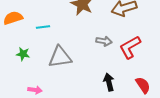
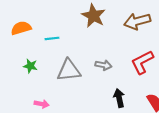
gray arrow: (104, 41) -> (103, 65), moved

